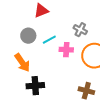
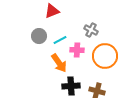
orange arrow: (22, 63) -> (59, 63), moved
black cross: (35, 86) -> (71, 86), moved

